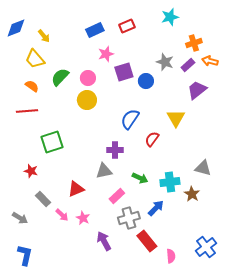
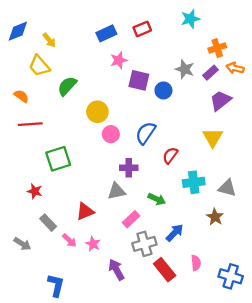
purple square: (124, 72) -> (139, 80), turned 30
pink circle: (88, 78) -> (111, 134), moved
orange semicircle: (32, 86) -> (21, 96), moved
yellow triangle: (176, 118) -> (213, 138), moved
cyan cross: (170, 182) -> (194, 182), moved
blue cross: (206, 247) -> (231, 276), turned -35
blue L-shape: (25, 255) -> (56, 285), moved
pink semicircle: (171, 256) -> (196, 263), moved

